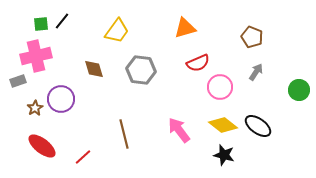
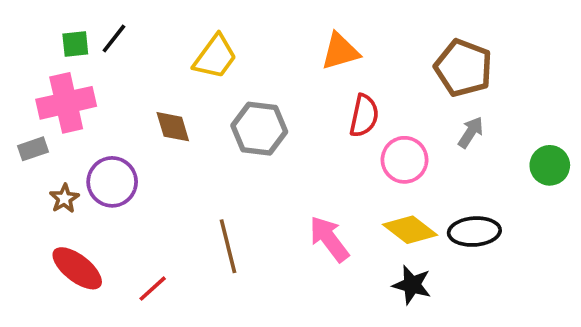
brown pentagon: (252, 37) -> (463, 68), size x1.4
red semicircle: (198, 63) -> (364, 116), turned -55
black ellipse: (258, 126) -> (474, 232), turned -40

